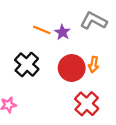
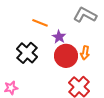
purple star: (62, 32) -> (59, 37), moved

